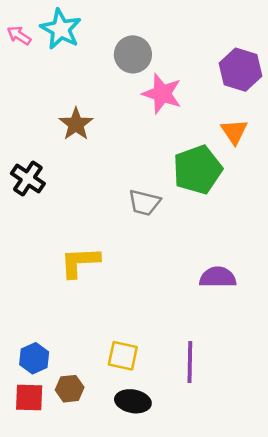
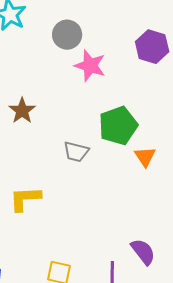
brown star: (76, 124) -> (22, 111), moved
orange triangle: (234, 132) -> (145, 157), moved
purple semicircle: (218, 277) -> (143, 252), moved, turned 52

